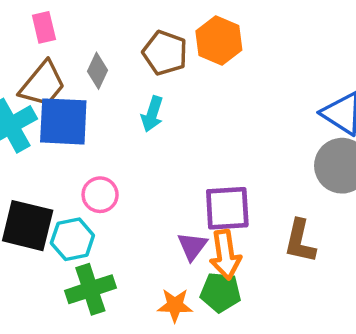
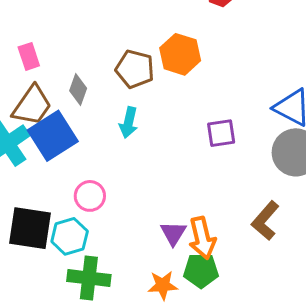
blue square: (63, 121) -> (53, 136), turned -30
purple square: (227, 208) -> (221, 133), moved, size x0.7
brown L-shape: (300, 241) -> (265, 221), turned 33
green cross: (90, 289) -> (89, 278), turned 30

